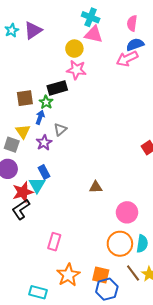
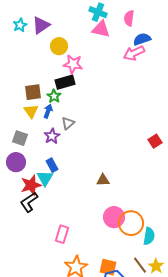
pink semicircle: (132, 23) -> (129, 18), moved
yellow circle: (74, 49) -> (59, 46), moved
pink star: (76, 70) -> (73, 64), moved
yellow triangle: (23, 131) -> (31, 111), moved
pink circle: (127, 212) -> (114, 217), moved
orange circle: (120, 244) -> (131, 223), moved

